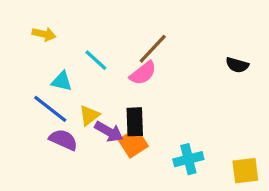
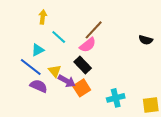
yellow arrow: (44, 34) -> (43, 17), moved, turned -96
cyan triangle: (62, 81) -> (38, 50), turned -40
yellow triangle: (89, 115) -> (55, 71), turned -32
black rectangle: (135, 122) -> (83, 65), moved, turned -42

